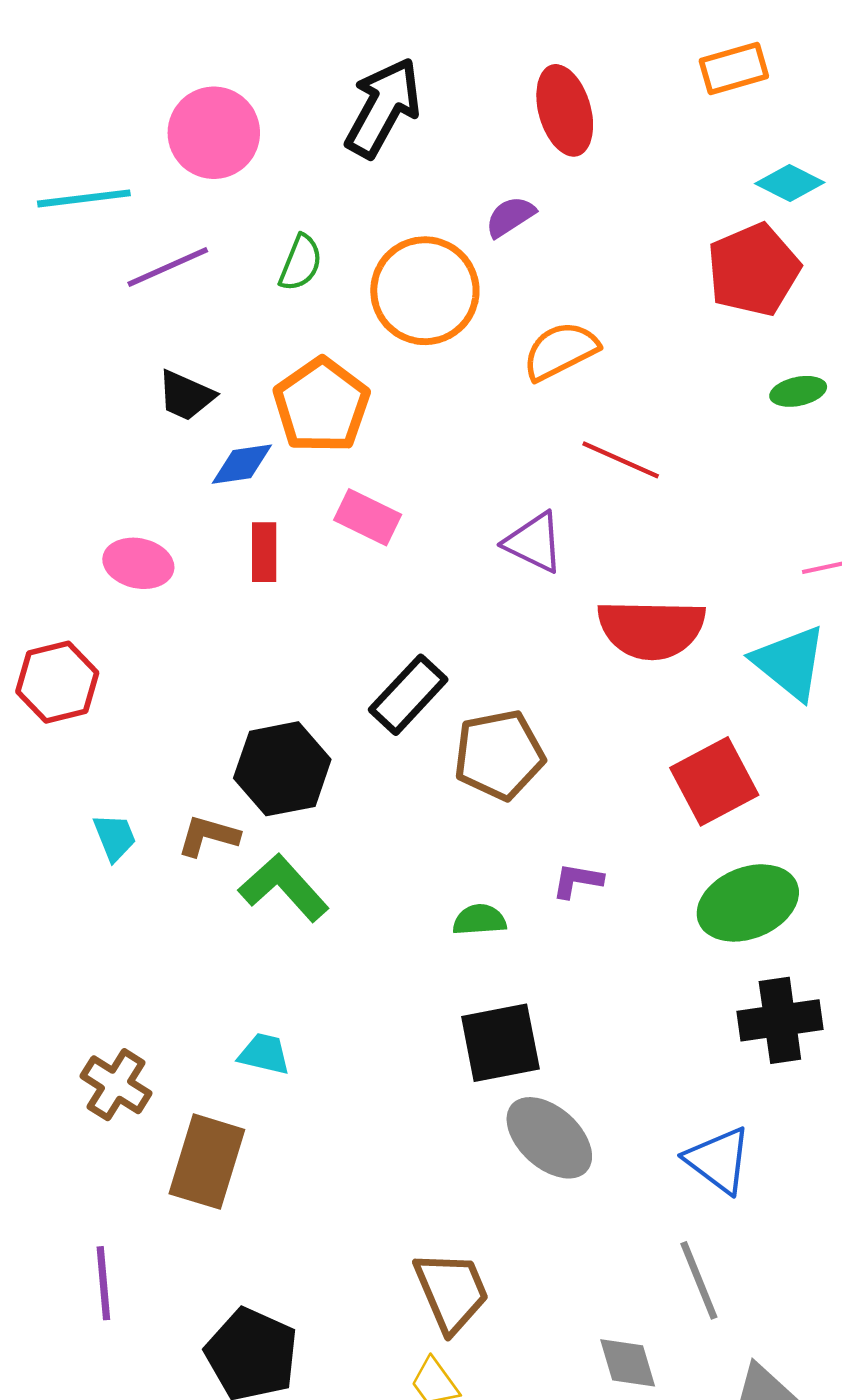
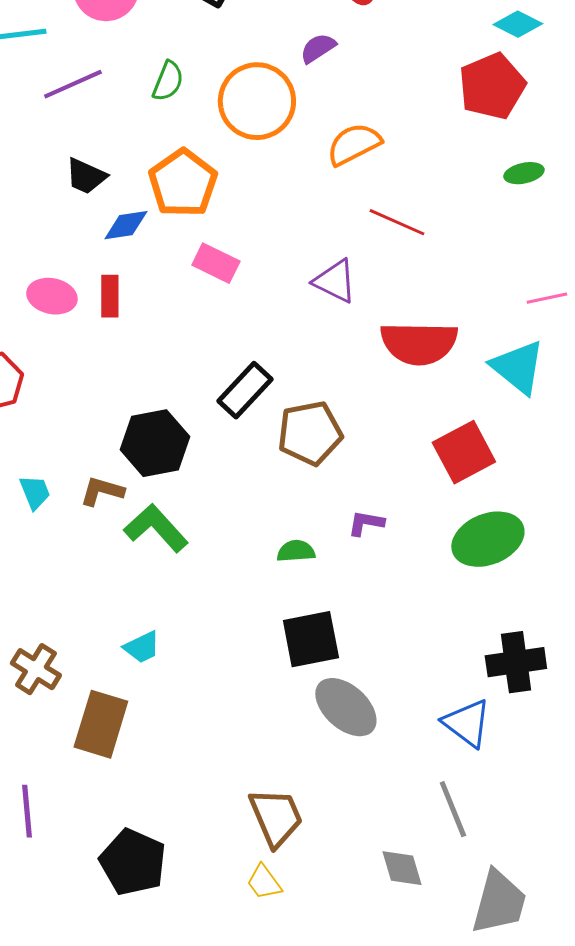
red rectangle: (264, 552) -> (110, 296), moved
black cross: (780, 1020) -> (516, 662), moved
cyan trapezoid: (264, 1054) -> (142, 647), turned 141

